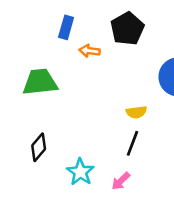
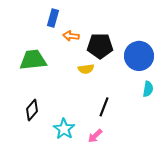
black pentagon: (127, 29) -> (100, 46), moved, turned 30
yellow semicircle: (136, 112) -> (86, 69), moved

